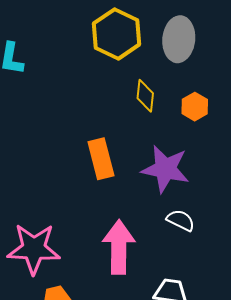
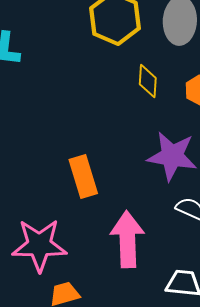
orange rectangle: (101, 159) -> (83, 177), moved

